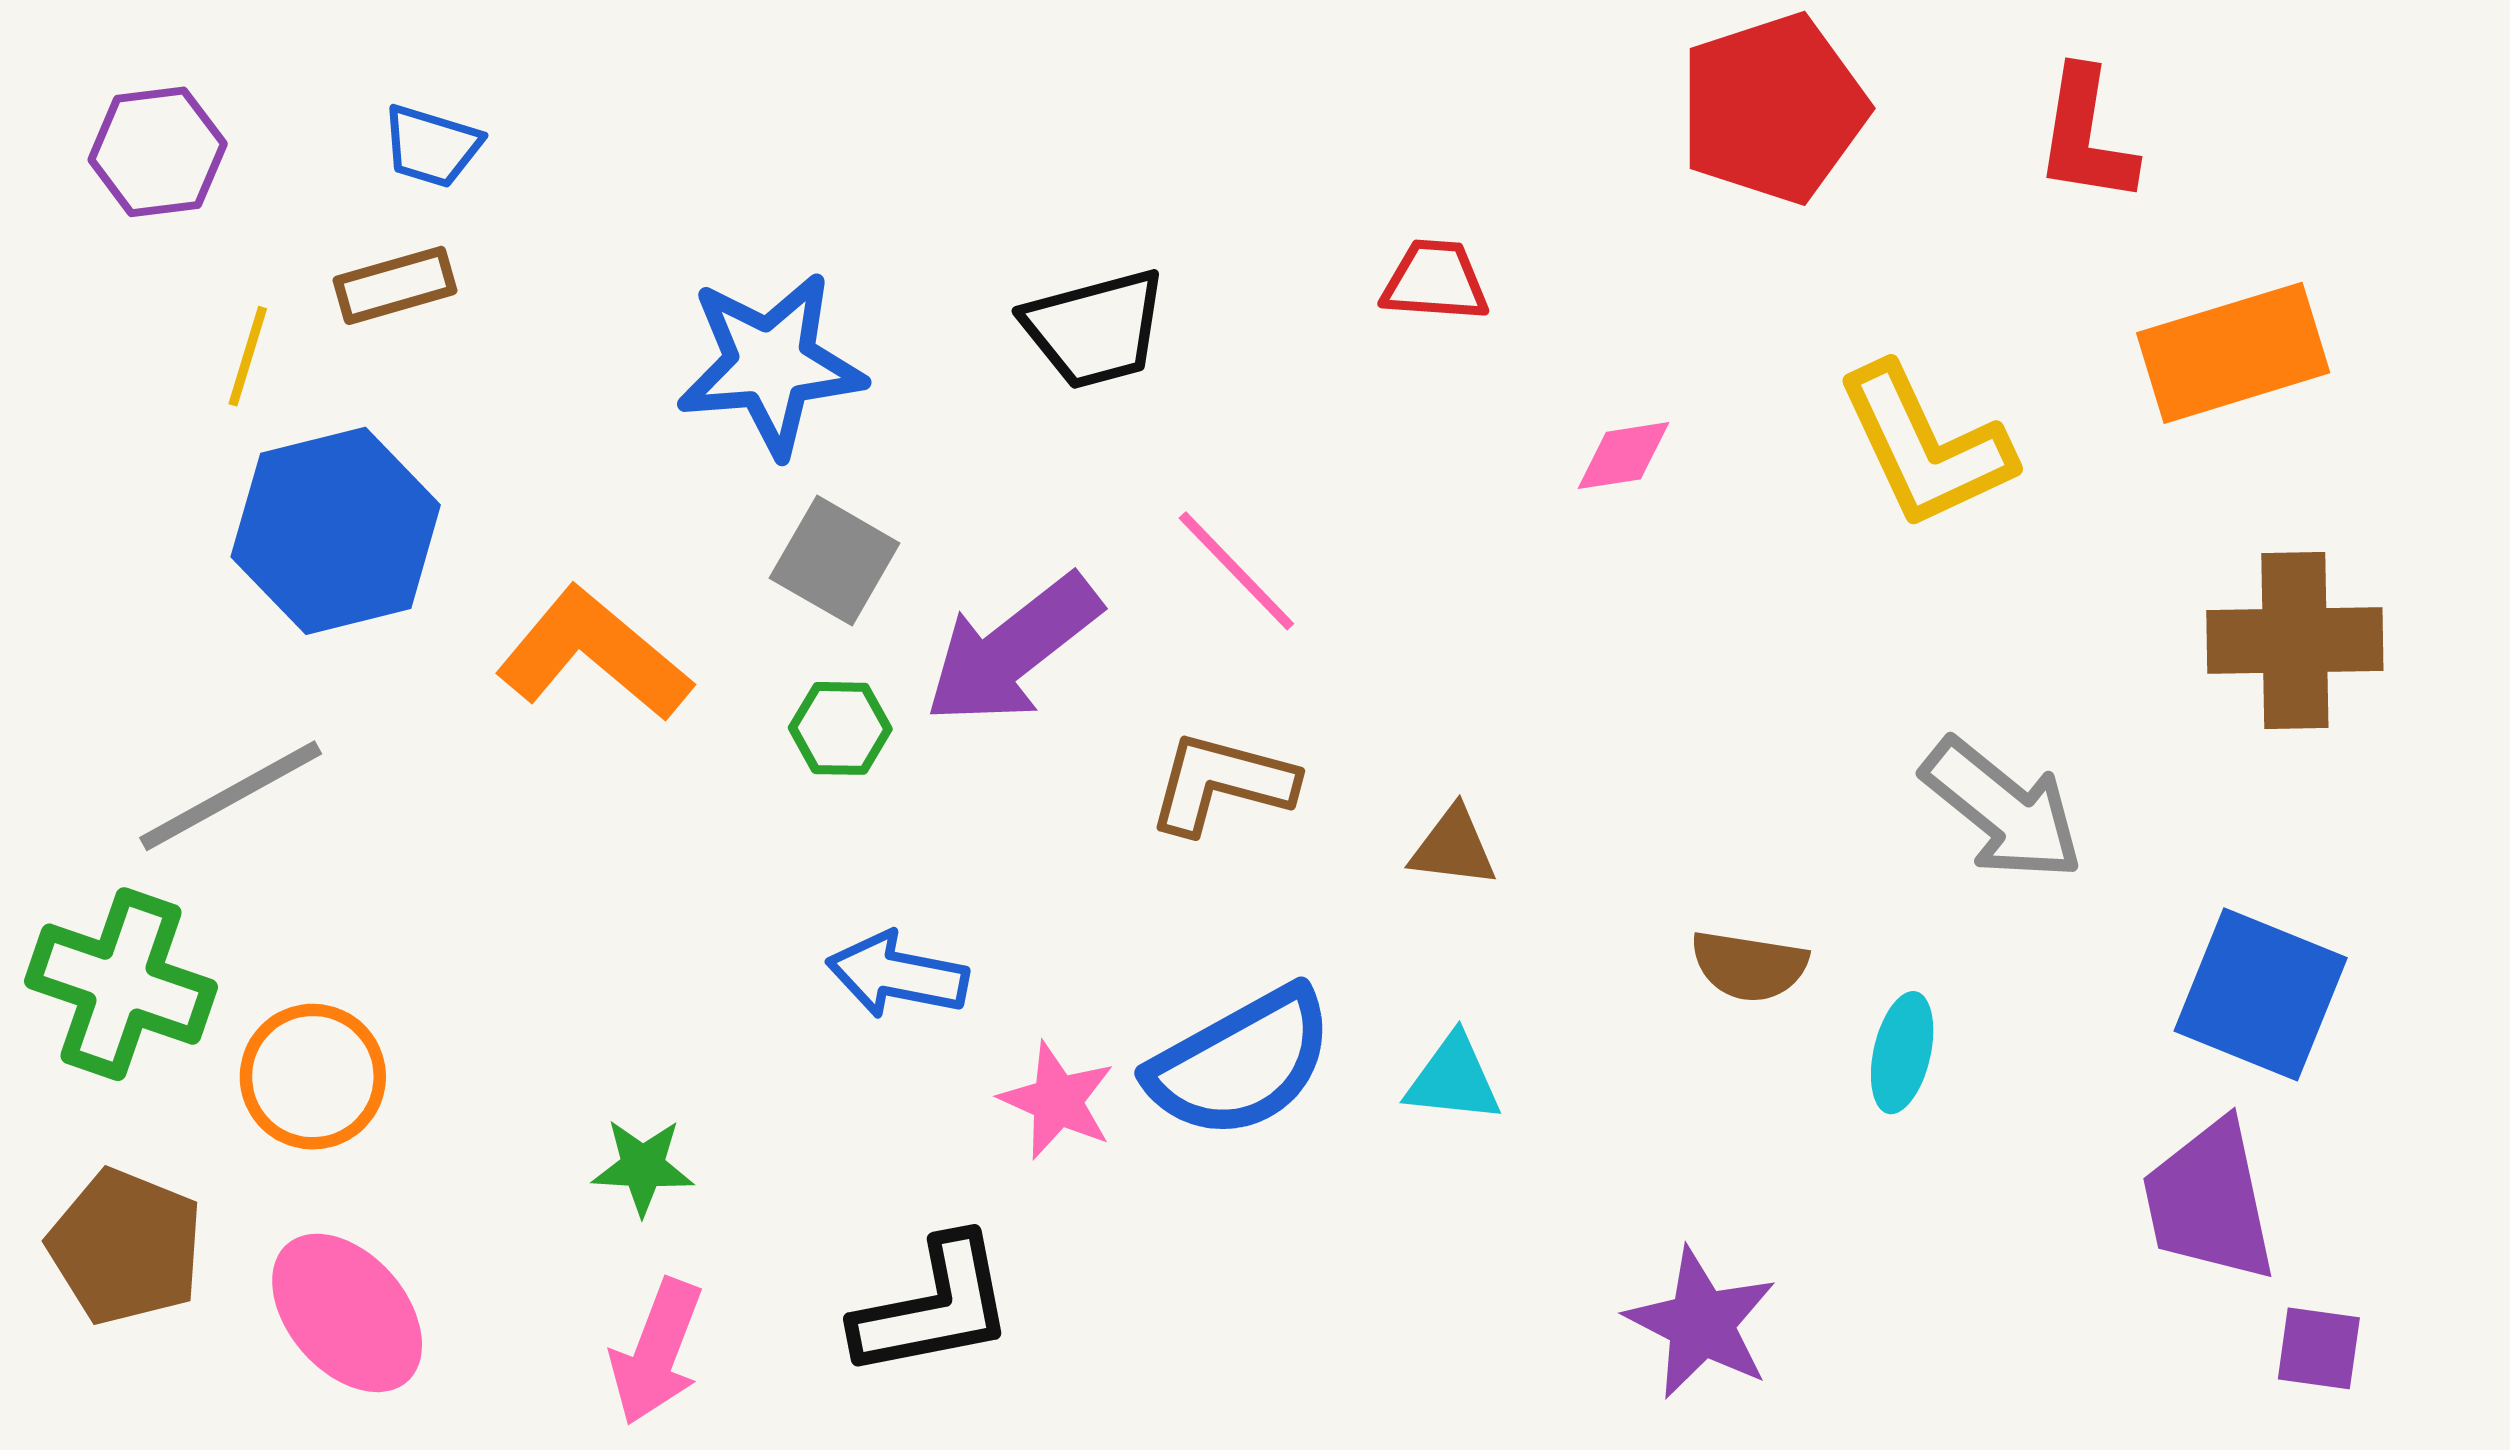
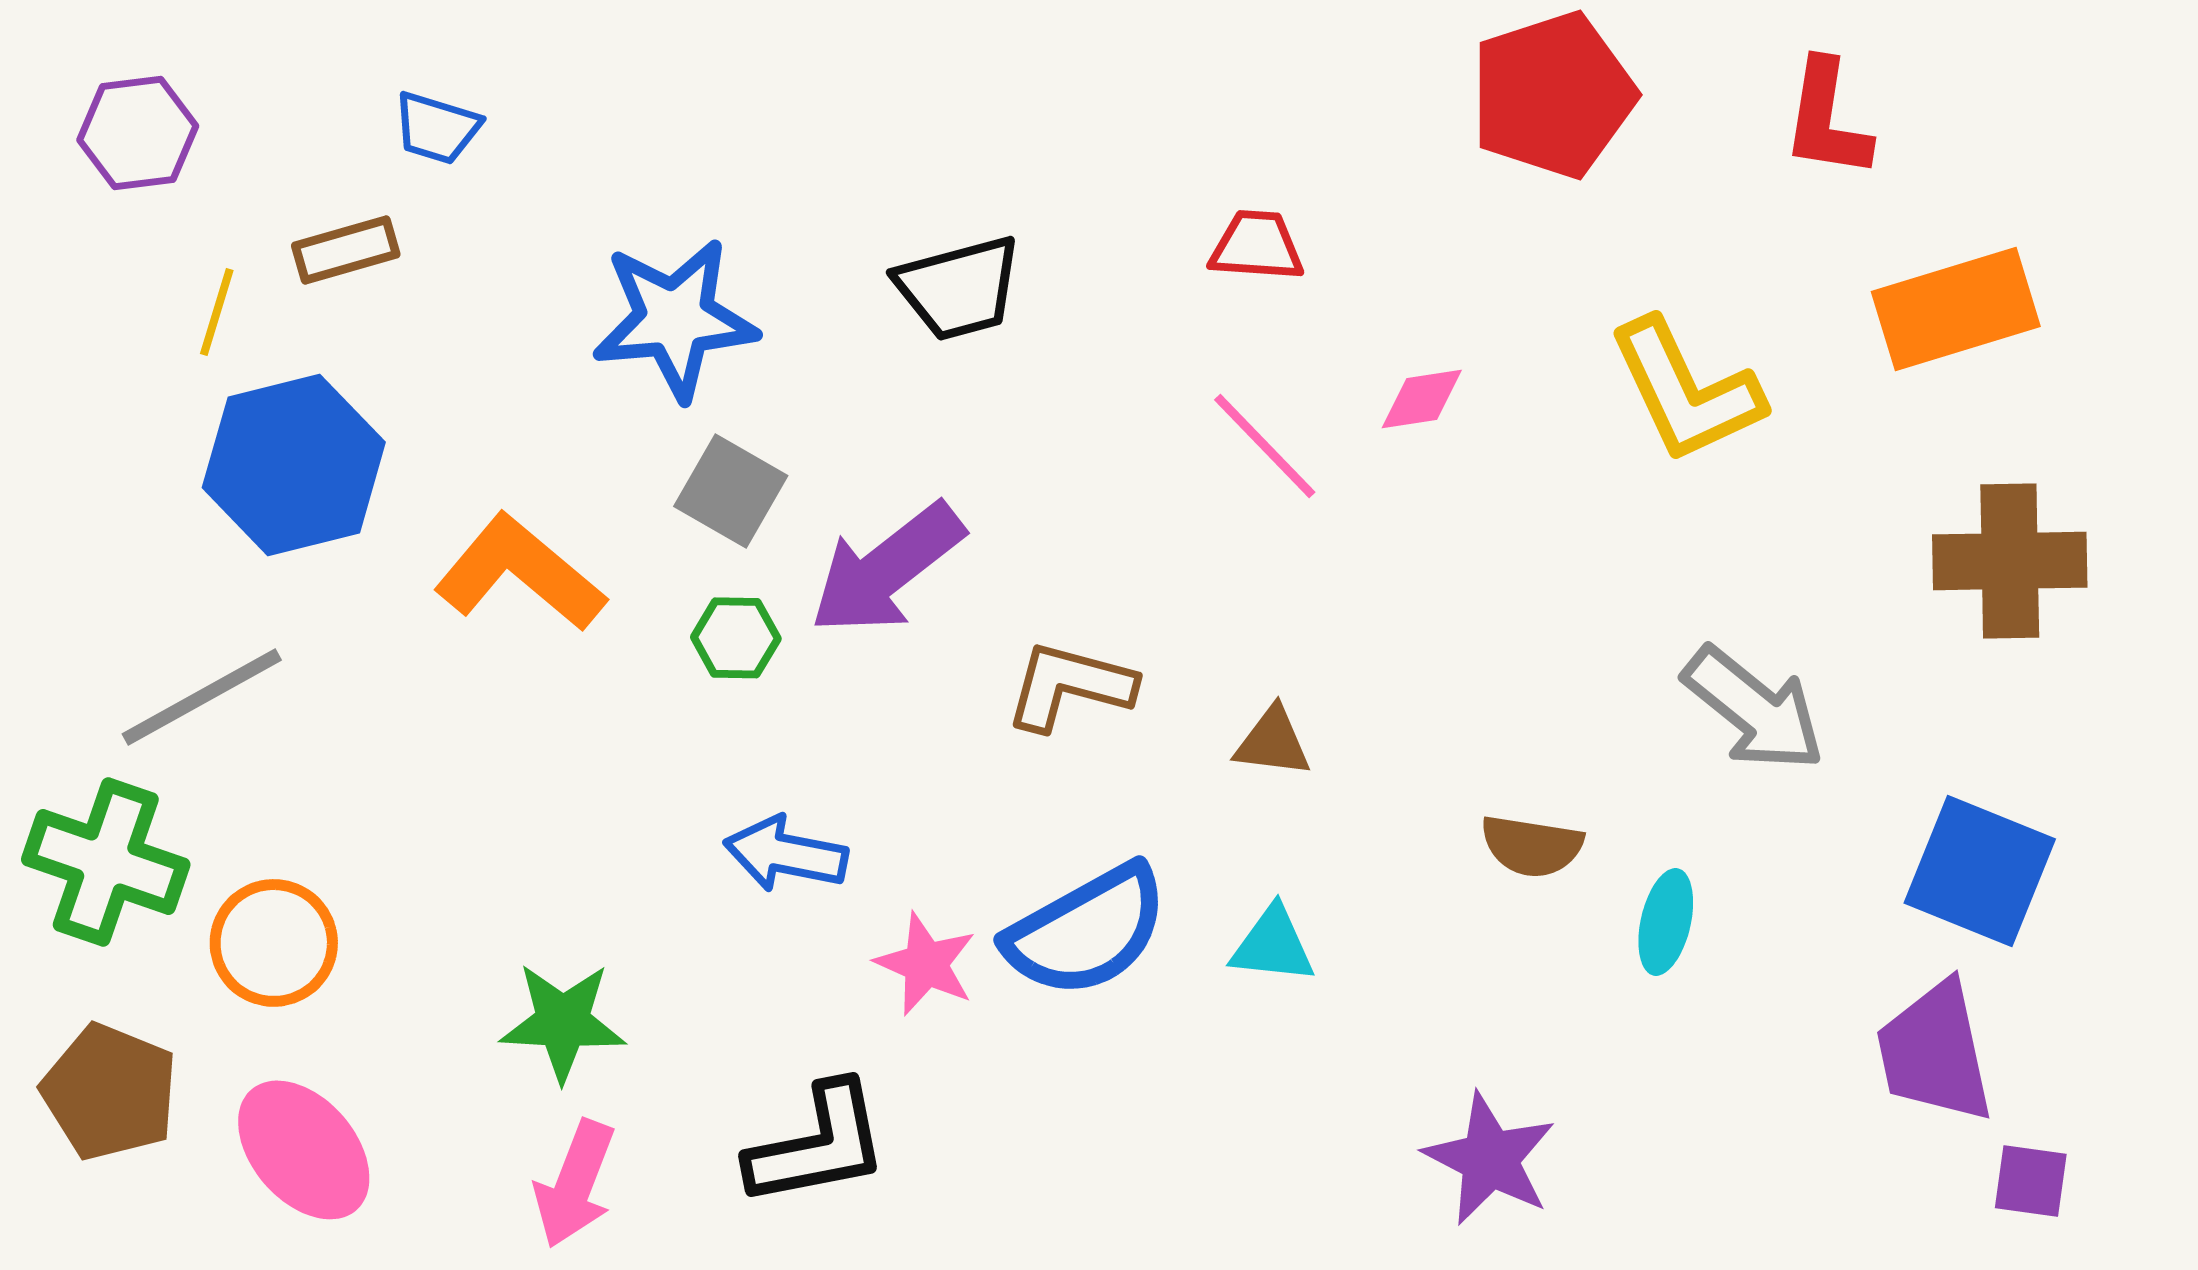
blue trapezoid: (432, 146) -> (437, 128), moved
pink line: (1236, 571) -> (1265, 446), moved
green star: (643, 1167) -> (563, 1022), size x1.4

